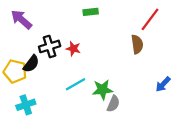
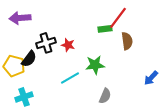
green rectangle: (91, 12) -> (105, 29), moved
purple arrow: (21, 19) -> (20, 18), turned -45
red line: (150, 19) -> (118, 18), moved
green star: (103, 90) -> (95, 65), moved

